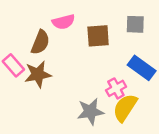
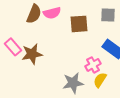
brown semicircle: (40, 42) -> (34, 14), moved
yellow semicircle: (125, 108) -> (100, 80), size x0.7

